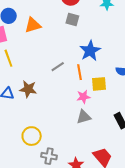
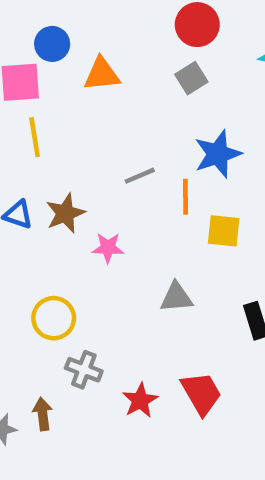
gray square: (72, 20) -> (191, 78), turned 32
brown star: (28, 89) -> (65, 213), turned 30
pink star: (83, 97) -> (108, 248), moved

